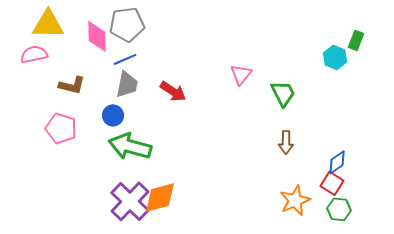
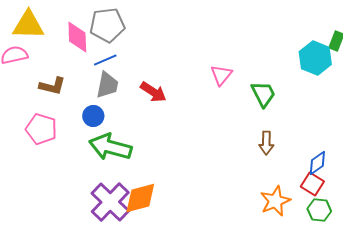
cyan hexagon: (335, 57) -> (315, 58), size x1.4

